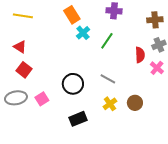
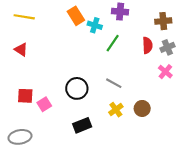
cyan cross: (83, 33) -> (95, 25), moved, turned -32
red semicircle: (140, 55) -> (147, 45), moved
red square: (24, 70) -> (25, 96), moved, turned -35
gray ellipse: (16, 98) -> (20, 137), moved

